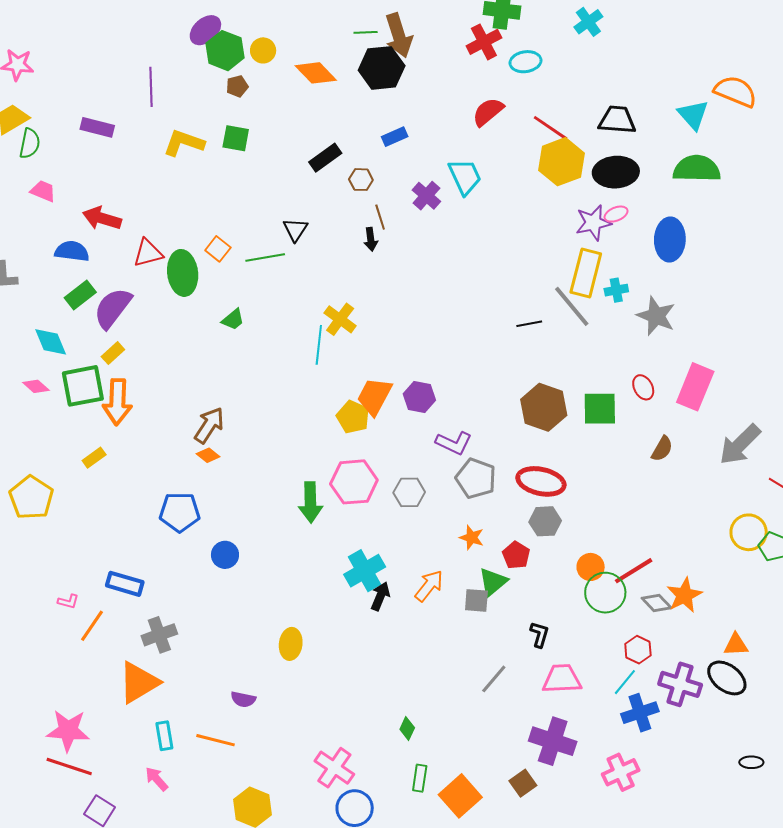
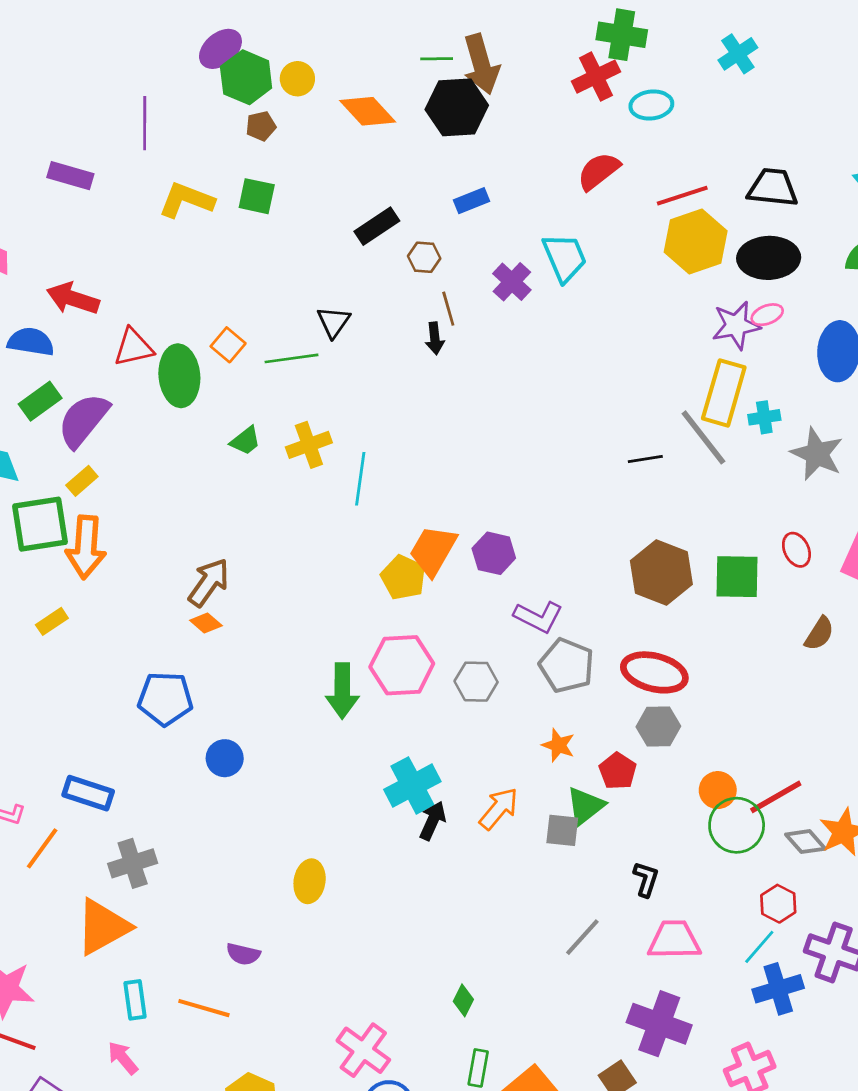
red line: (550, 128) -> (682, 196), turned -54
yellow cross: (340, 319) -> (309, 445), moved, turned 32

